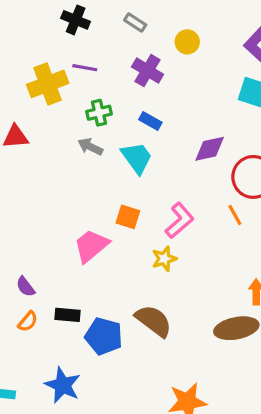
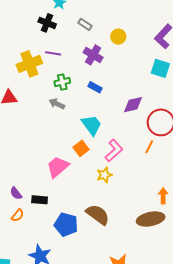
cyan trapezoid: (137, 158) -> (92, 125), moved
orange line: (235, 215) -> (149, 147), turned 56
orange square: (128, 217) -> (81, 148), turned 35
black rectangle: (68, 315) -> (40, 200), moved

